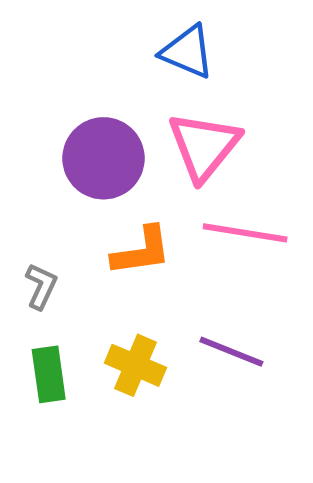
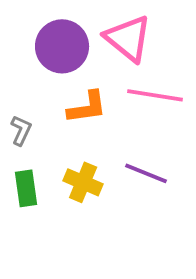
pink triangle: (204, 146) -> (128, 38), turned -30

